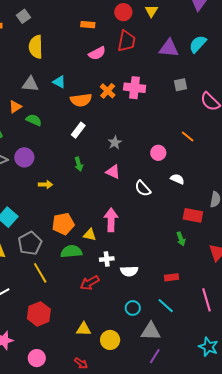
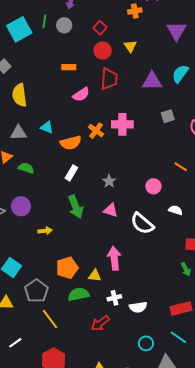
green arrow: (79, 164) -> (76, 207), size x1.6
white semicircle: (143, 188) -> (142, 224), size x1.4
red rectangle: (171, 277) -> (181, 308), size x1.5

